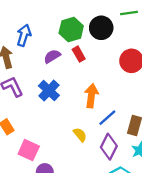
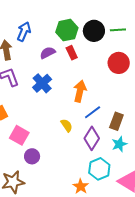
green line: (129, 13) -> (118, 30), moved

